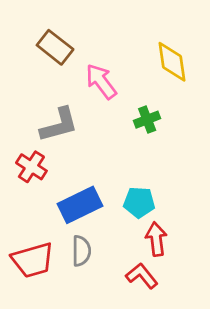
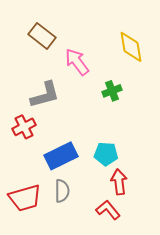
red cross: (31, 167) -> (24, 127), turned 30

